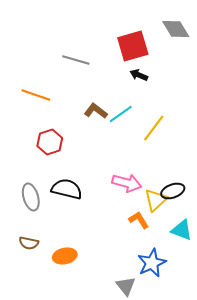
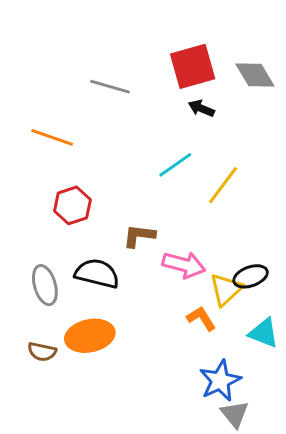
gray diamond: (176, 29) -> (255, 75), moved
brown L-shape: (96, 111) -> (139, 236), moved, turned -30
orange ellipse: (65, 256) -> (90, 336), moved, size x1.4
gray triangle: (126, 286) -> (235, 414), moved

